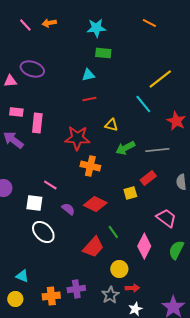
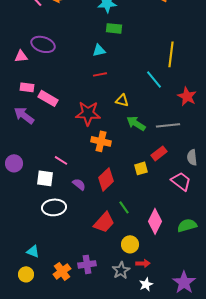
yellow line: (160, 79) -> (171, 54), turned -45
pink rectangle: (37, 123) -> (48, 98), turned -66
green arrow: (125, 148) -> (136, 123), turned 60
red diamond: (95, 204) -> (106, 179), turned -70
pink trapezoid: (166, 218) -> (181, 181), moved
white ellipse: (43, 232) -> (54, 207), turned -50
green semicircle: (176, 250) -> (187, 225), turned 48
orange cross: (51, 296) -> (62, 271), turned -30

